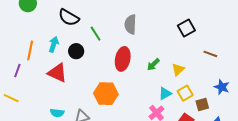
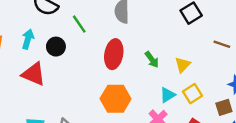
green arrow: (153, 64) -> (152, 60), turned -80
orange hexagon: (106, 94) -> (115, 99), moved
brown square: (202, 104) -> (224, 107), moved

